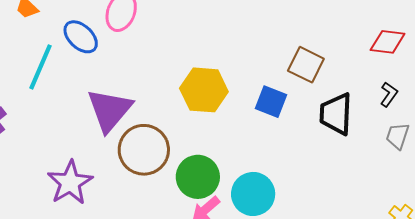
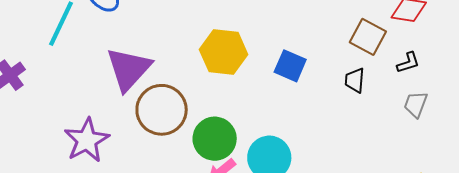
brown square: (306, 65) -> (368, 37), moved
black L-shape: (389, 94) -> (408, 63), turned 35
black trapezoid: (336, 114) -> (355, 80), size x0.6

